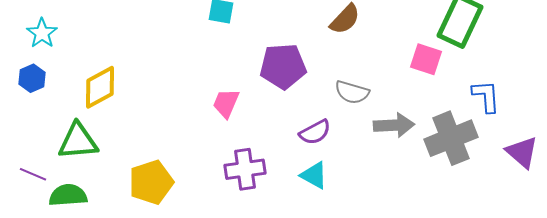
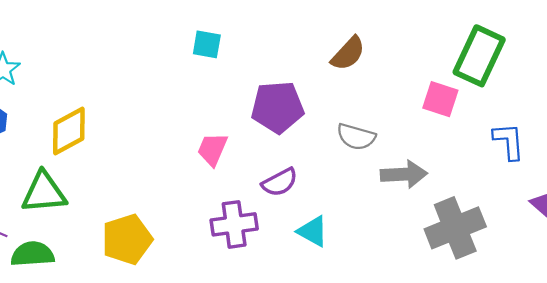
purple semicircle: (315, 132) -> (280, 182), moved
gray cross: (451, 138) -> (455, 228), moved

